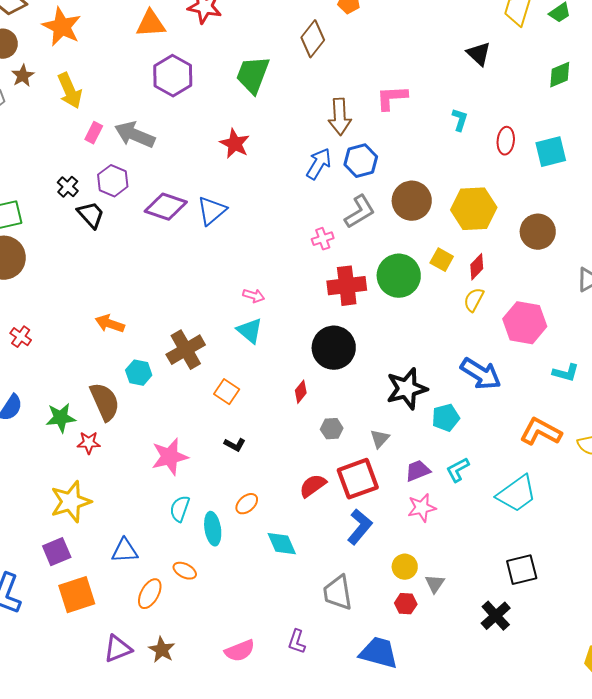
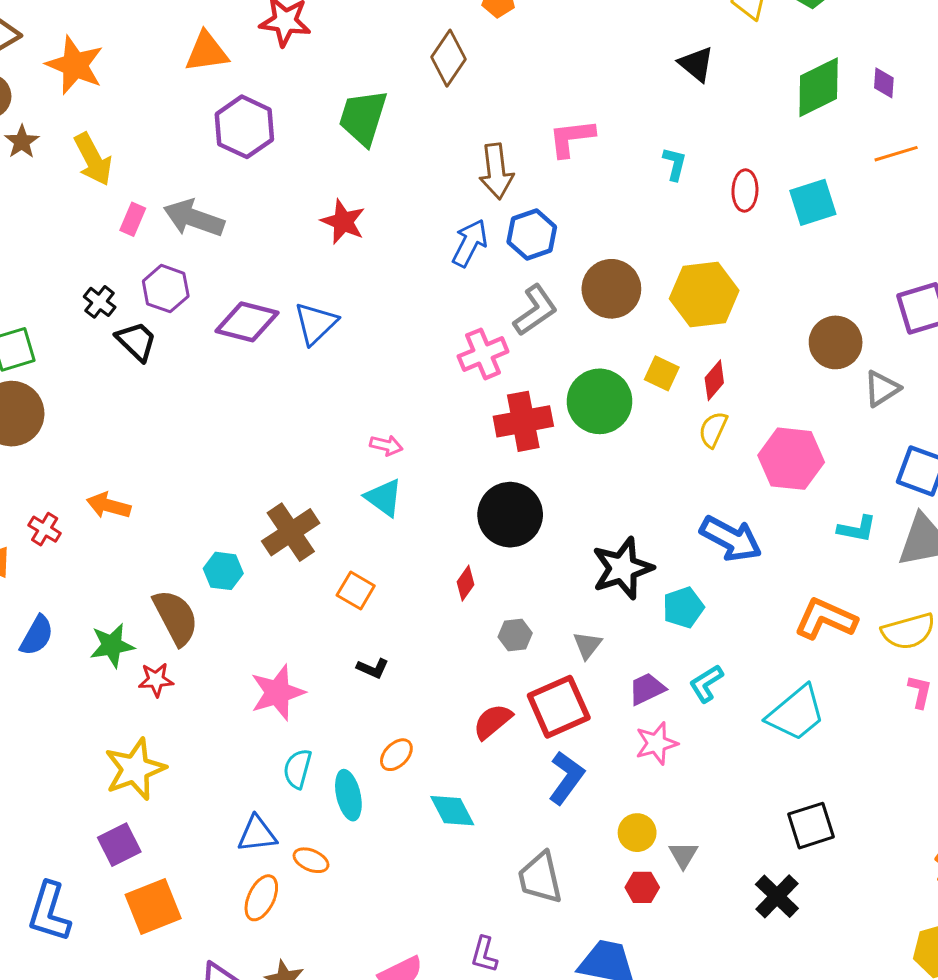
green diamond: (560, 75) -> (819, 87), size x1.5
brown circle: (538, 232) -> (836, 342), moved
pink cross: (323, 239) -> (483, 354), size x1.5
orange arrow: (110, 324) -> (109, 506), moved
blue triangle: (125, 551) -> (257, 834), moved

